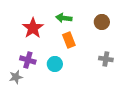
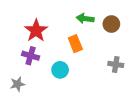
green arrow: (64, 18) -> (85, 19), moved
purple cross: (28, 60) -> (31, 56), moved

